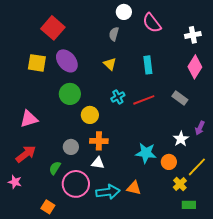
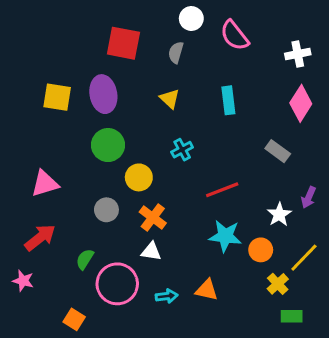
red square: (53, 28) -> (123, 43), moved, turned -30
purple ellipse: (67, 61) -> (103, 94), turned 30
red line: (144, 100) -> (222, 190), moved
orange cross: (99, 141) -> (153, 218), turned 36
gray circle: (71, 147) -> (106, 210), moved
cyan arrow: (108, 192) -> (167, 296), size x0.6

